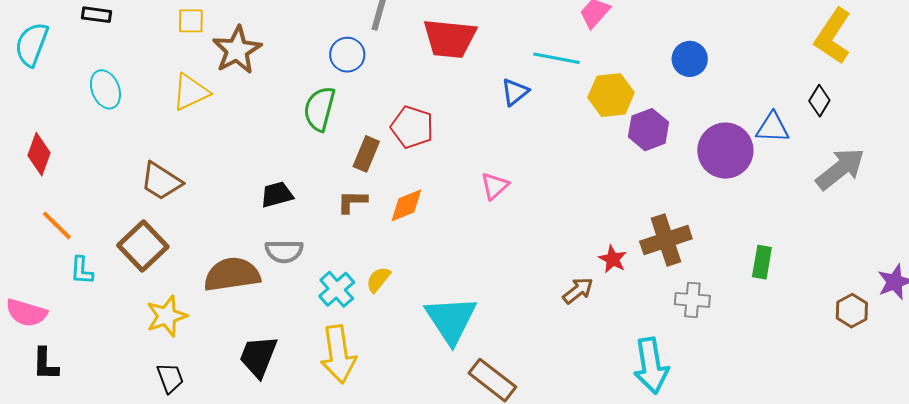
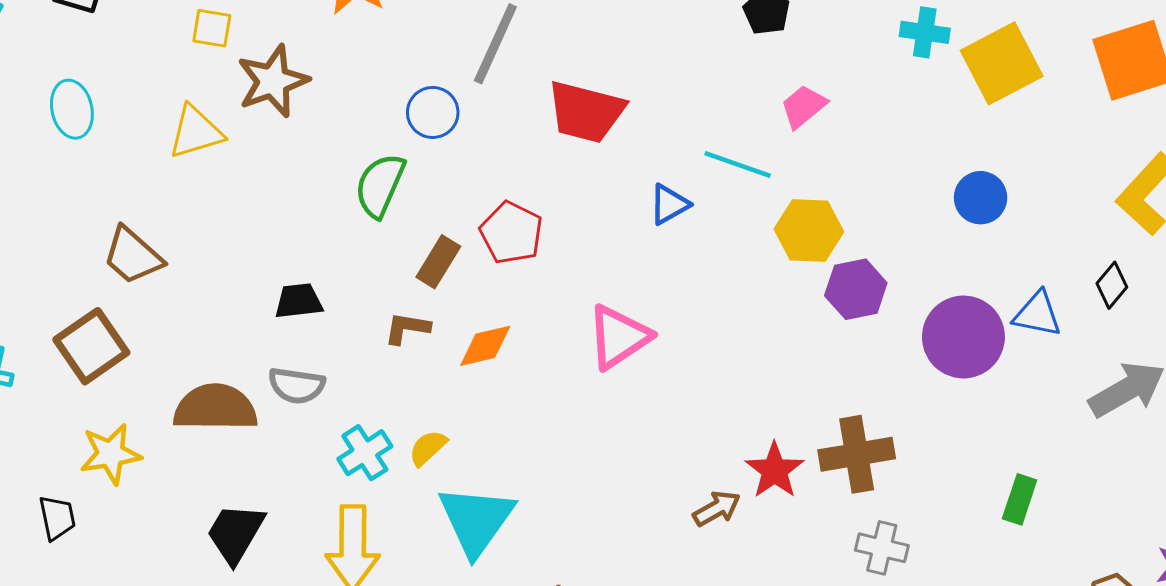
blue circle: (690, 59) -> (981, 198), moved
pink triangle: (495, 186) -> (619, 337), size x1.6
red star: (613, 259) -> (775, 470), size x1.4
green rectangle: (762, 262) -> (1020, 499), moved
cyan triangle: (451, 320) -> (476, 520), moved
black trapezoid: (170, 378) -> (57, 518), moved

